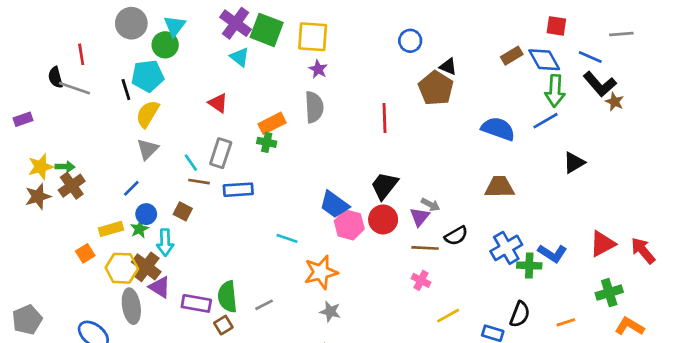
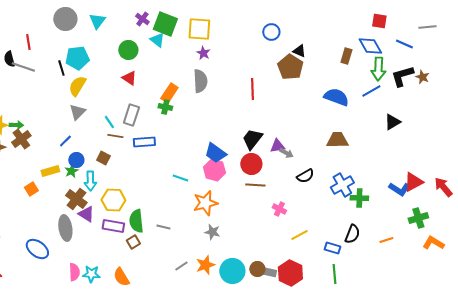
purple cross: (236, 23) -> (142, 19), size x0.6
green circle: (165, 45) -> (128, 50), moved
brown rectangle: (512, 56) -> (346, 56), moved, turned -42
cyan triangle: (240, 57) -> (157, 40), moved
black L-shape: (600, 84) -> (402, 76), moved, turned 115
orange rectangle: (272, 123) -> (169, 93), turned -30
purple triangle: (420, 217) -> (277, 146), moved, turned 42
pink hexagon: (349, 225) -> (214, 170), moved
brown line: (425, 248) -> (255, 185), moved
blue L-shape: (552, 253) -> (399, 189), moved
yellow hexagon: (122, 268) -> (113, 200), moved
gray line: (264, 305) -> (163, 227), turned 40

